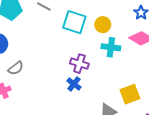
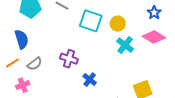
cyan cross: (111, 47) -> (125, 45), turned 30
purple cross: (79, 64) -> (69, 59), moved

